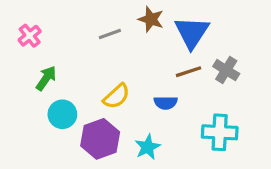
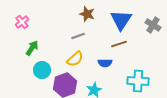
brown star: (151, 19) -> (87, 14), moved
gray line: (110, 34) -> (78, 36), moved
gray cross: (226, 70) -> (153, 25), moved

